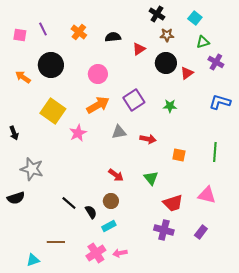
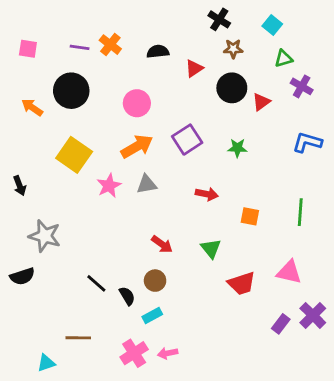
purple line: (43, 29) -> (80, 47), moved, turned -56
gray triangle: (119, 132) -> (147, 184), moved
purple cross: (164, 230) -> (313, 315), moved, turned 30

